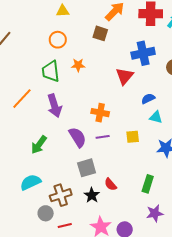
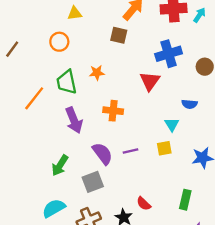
orange circle: (58, 40) -> (59, 42), moved
orange line: (22, 99) -> (34, 98), moved
blue semicircle: (148, 99) -> (189, 104), moved, turned -144
orange cross: (100, 113) -> (113, 111), moved
cyan triangle: (156, 117) -> (172, 125), moved, turned 48
gray square: (87, 168) -> (93, 182), moved

